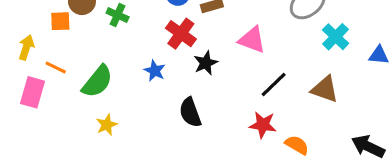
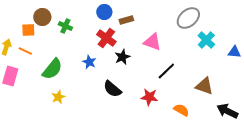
orange line: (56, 68) -> (25, 51), moved
brown triangle: (325, 89) -> (204, 86), moved
black semicircle: (190, 112) -> (112, 89), turned -30
red star: (263, 125) -> (149, 97), moved

